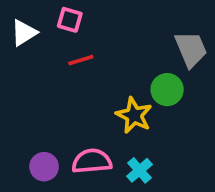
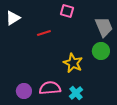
pink square: (70, 20) -> (67, 11), moved
green circle: (167, 90) -> (101, 51), moved

